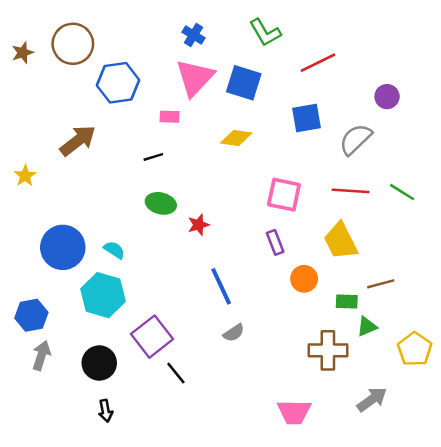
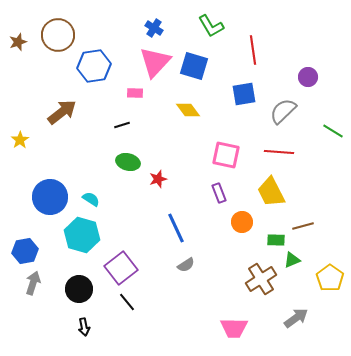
red line: (318, 63) -> (253, 50), turned -72
yellow diamond: (236, 138) -> (188, 110), turned 45
green line: (402, 192) -> (333, 131), moved
brown cross: (328, 350) -> (261, 279), turned -32
black line: (176, 373) -> (127, 302), moved

